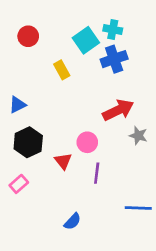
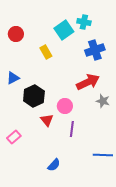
red circle: (28, 36) -> (16, 34), moved
blue cross: (114, 59) -> (95, 50), moved
black hexagon: (28, 142) -> (34, 96), moved

